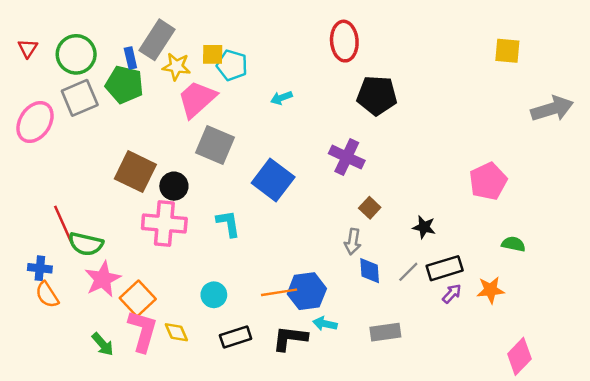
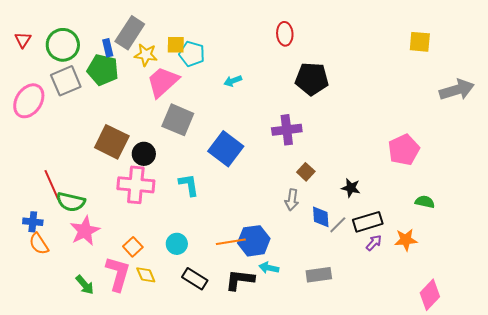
red ellipse: (344, 41) -> (285, 34), size x0.7
purple cross: (347, 157) -> (287, 130), turned -32
blue diamond: (370, 271) -> (321, 217), moved
orange square: (138, 298) -> (133, 247), moved, size x0.7
black rectangle: (236, 337) -> (195, 279), turned 50

